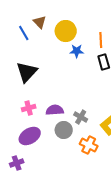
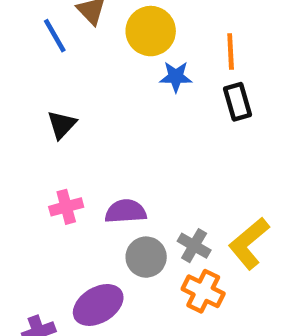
black triangle: (27, 72) -> (62, 125), size x0.6
gray cross: (81, 117) -> (194, 246), moved
purple ellipse: (30, 136) -> (98, 305), moved

